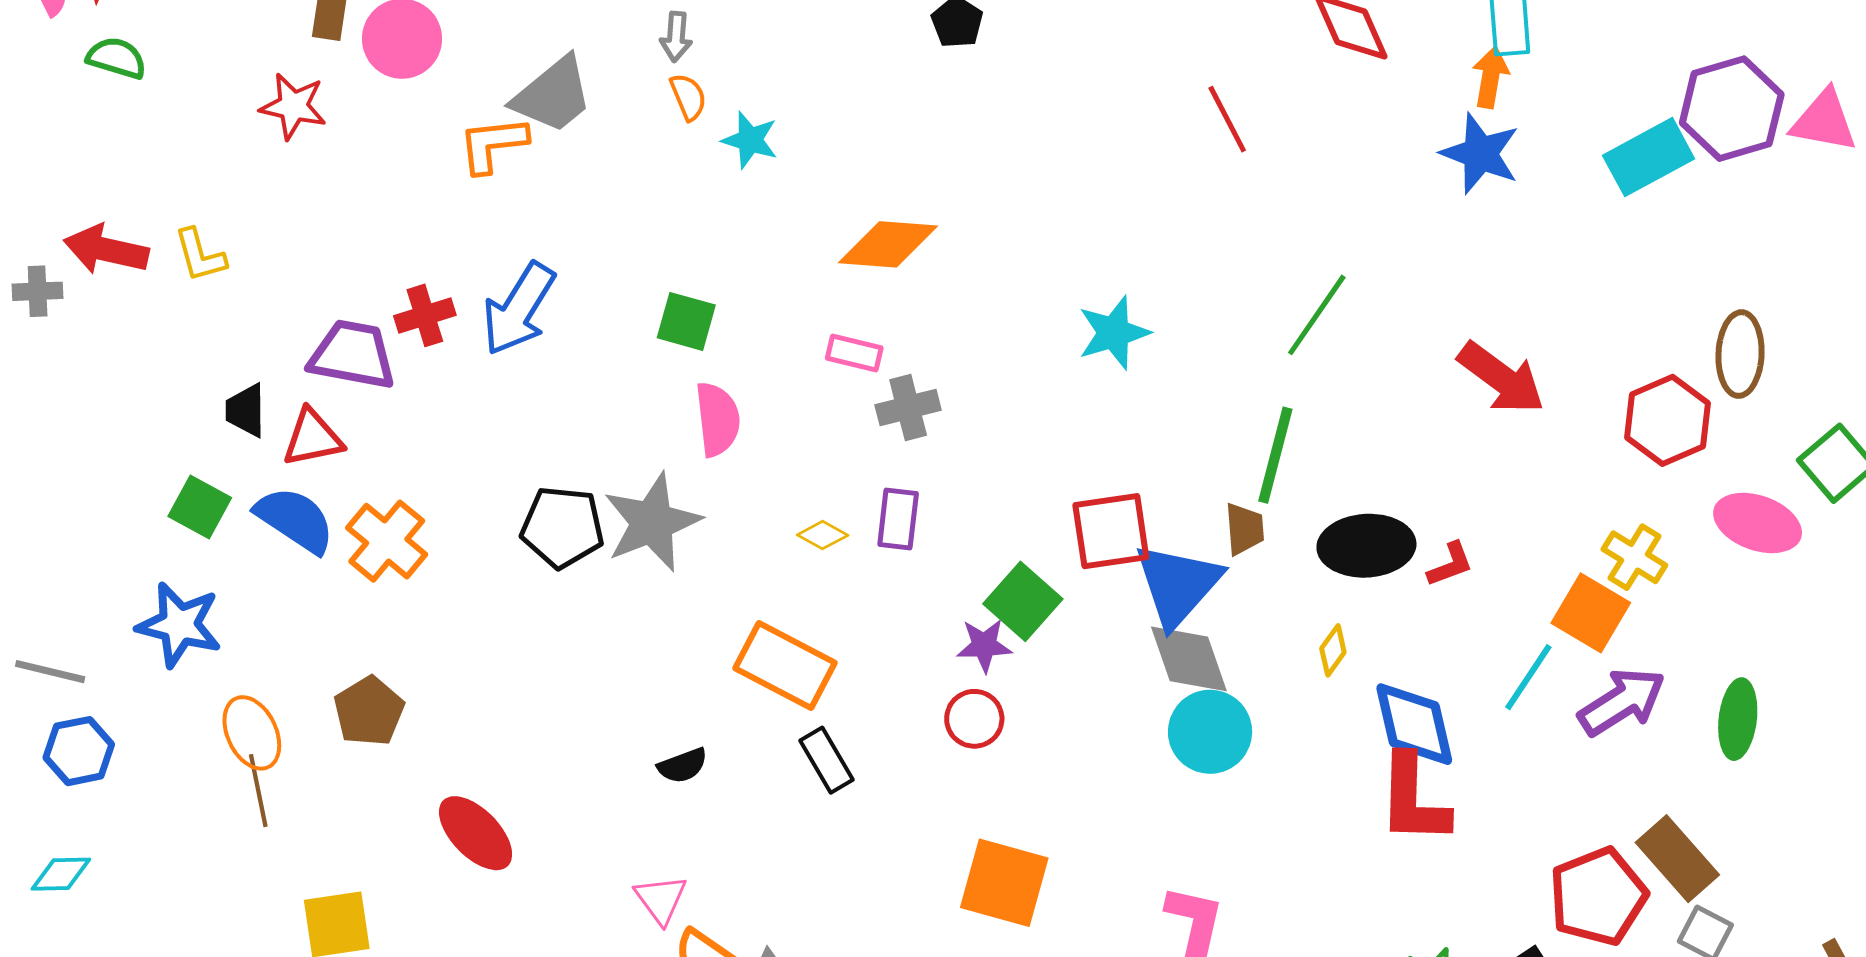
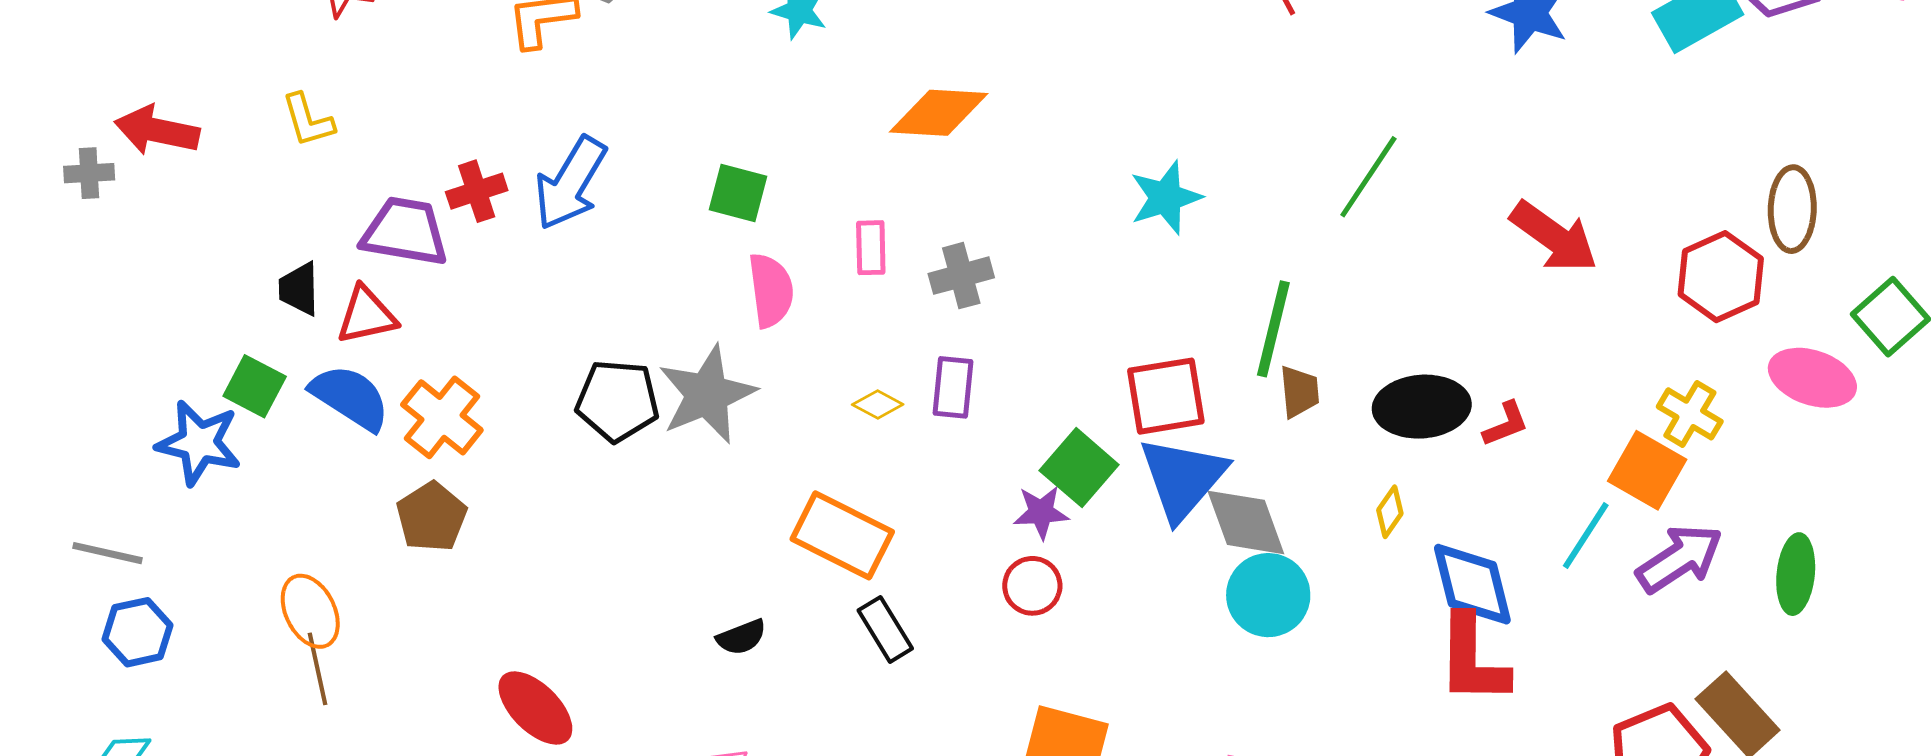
yellow L-shape: (200, 255) -> (308, 120), moved
pink rectangle: (854, 353) -> (871, 248), moved, turned 76
green line: (1275, 455) -> (1273, 329), moved
blue triangle: (1178, 585) -> (1183, 478), moved
blue star: (179, 625) -> (199, 443), moved
brown pentagon: (369, 711) -> (432, 517), moved

